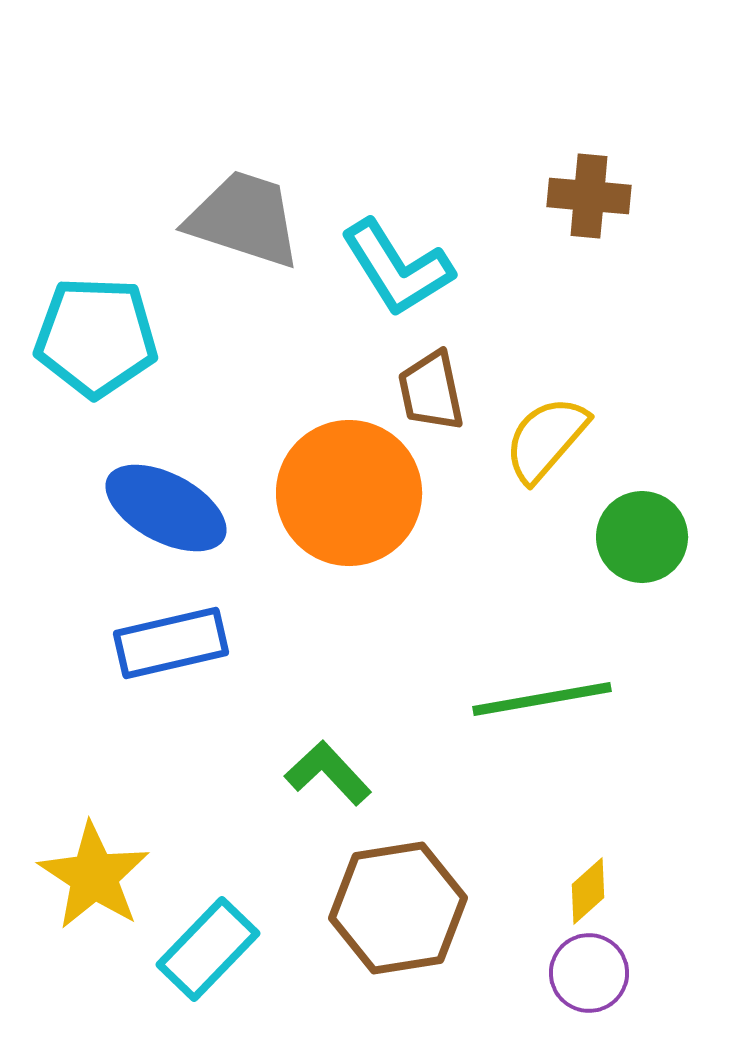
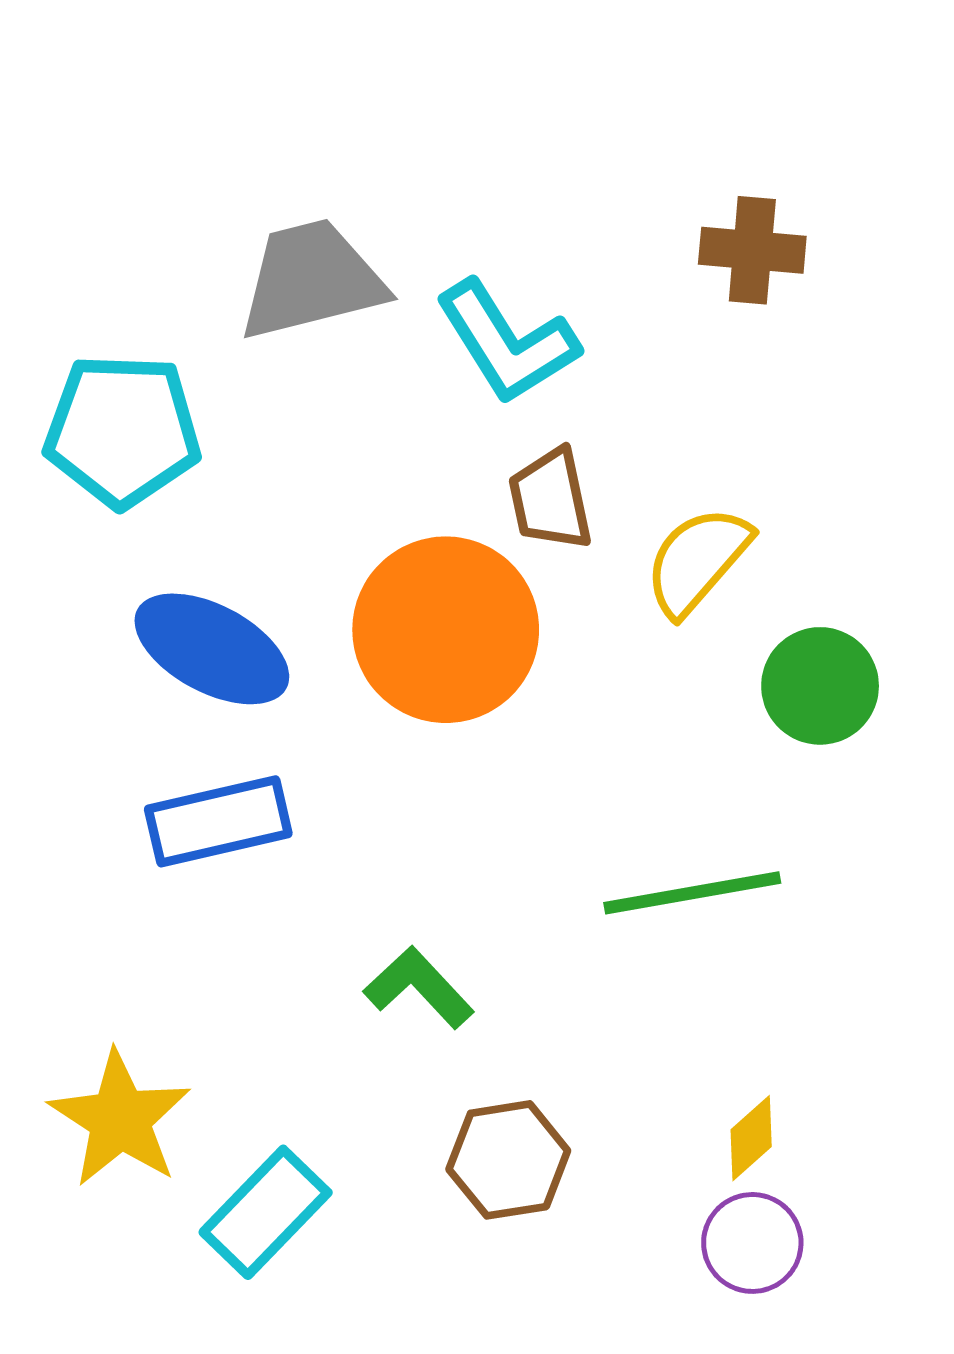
gray trapezoid: (244, 219) -> (312, 280), turned -32
brown hexagon: (398, 908) -> (508, 1160), size x0.7

